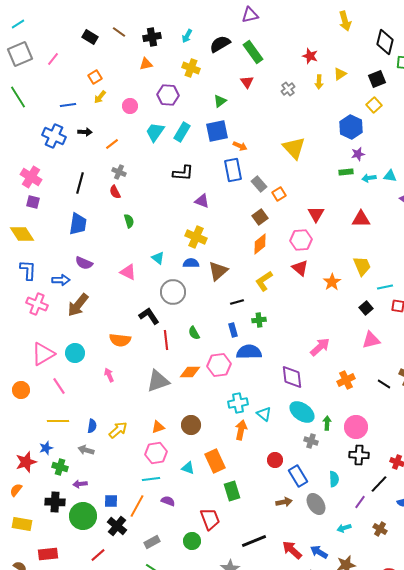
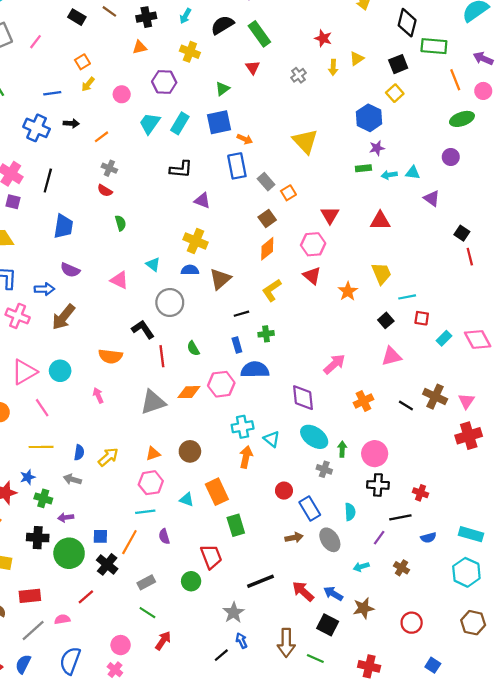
black line: (80, 183) -> (48, 180), moved
red semicircle: (115, 192) -> (105, 191), turned -32
black line: (379, 484) -> (400, 517), turned 36
purple semicircle: (168, 501) -> (164, 536), turned -128

